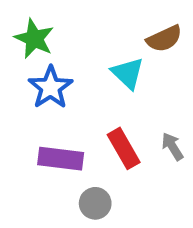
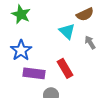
blue star: (50, 87) -> (21, 50), moved
gray arrow: (172, 146) -> (90, 42), moved

